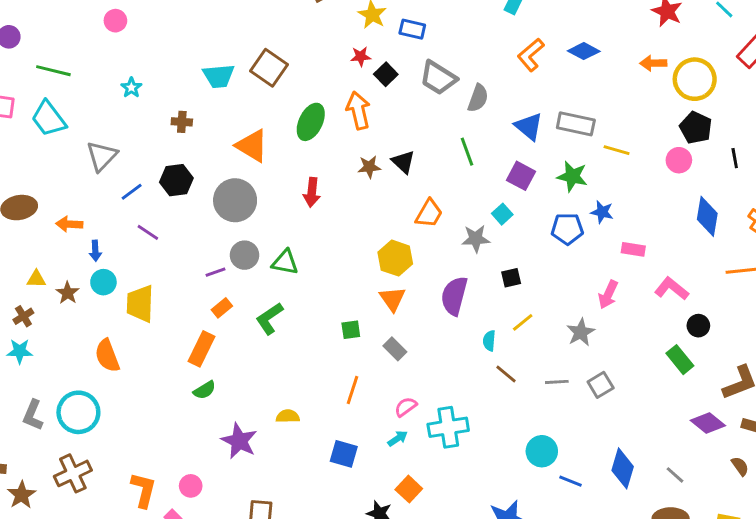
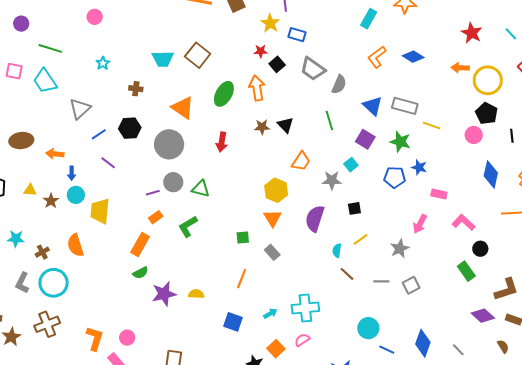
brown cross: (23, 316) -> (42, 252), moved
pink semicircle: (406, 407) -> (302, 340), moved
purple star: (239, 441) -> (164, 294), moved, turned 30

